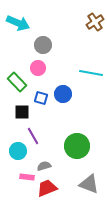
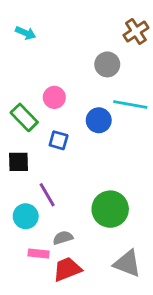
cyan arrow: (18, 23) -> (26, 33), size x0.6
gray circle: (43, 45) -> (107, 64), moved
blue circle: (63, 94) -> (99, 120), moved
black square: (22, 112) -> (18, 162), moved

